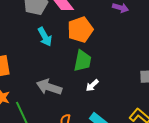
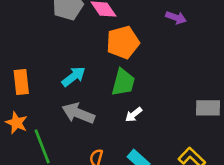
cyan arrow: (45, 37) -> (74, 77), moved, turned -102

